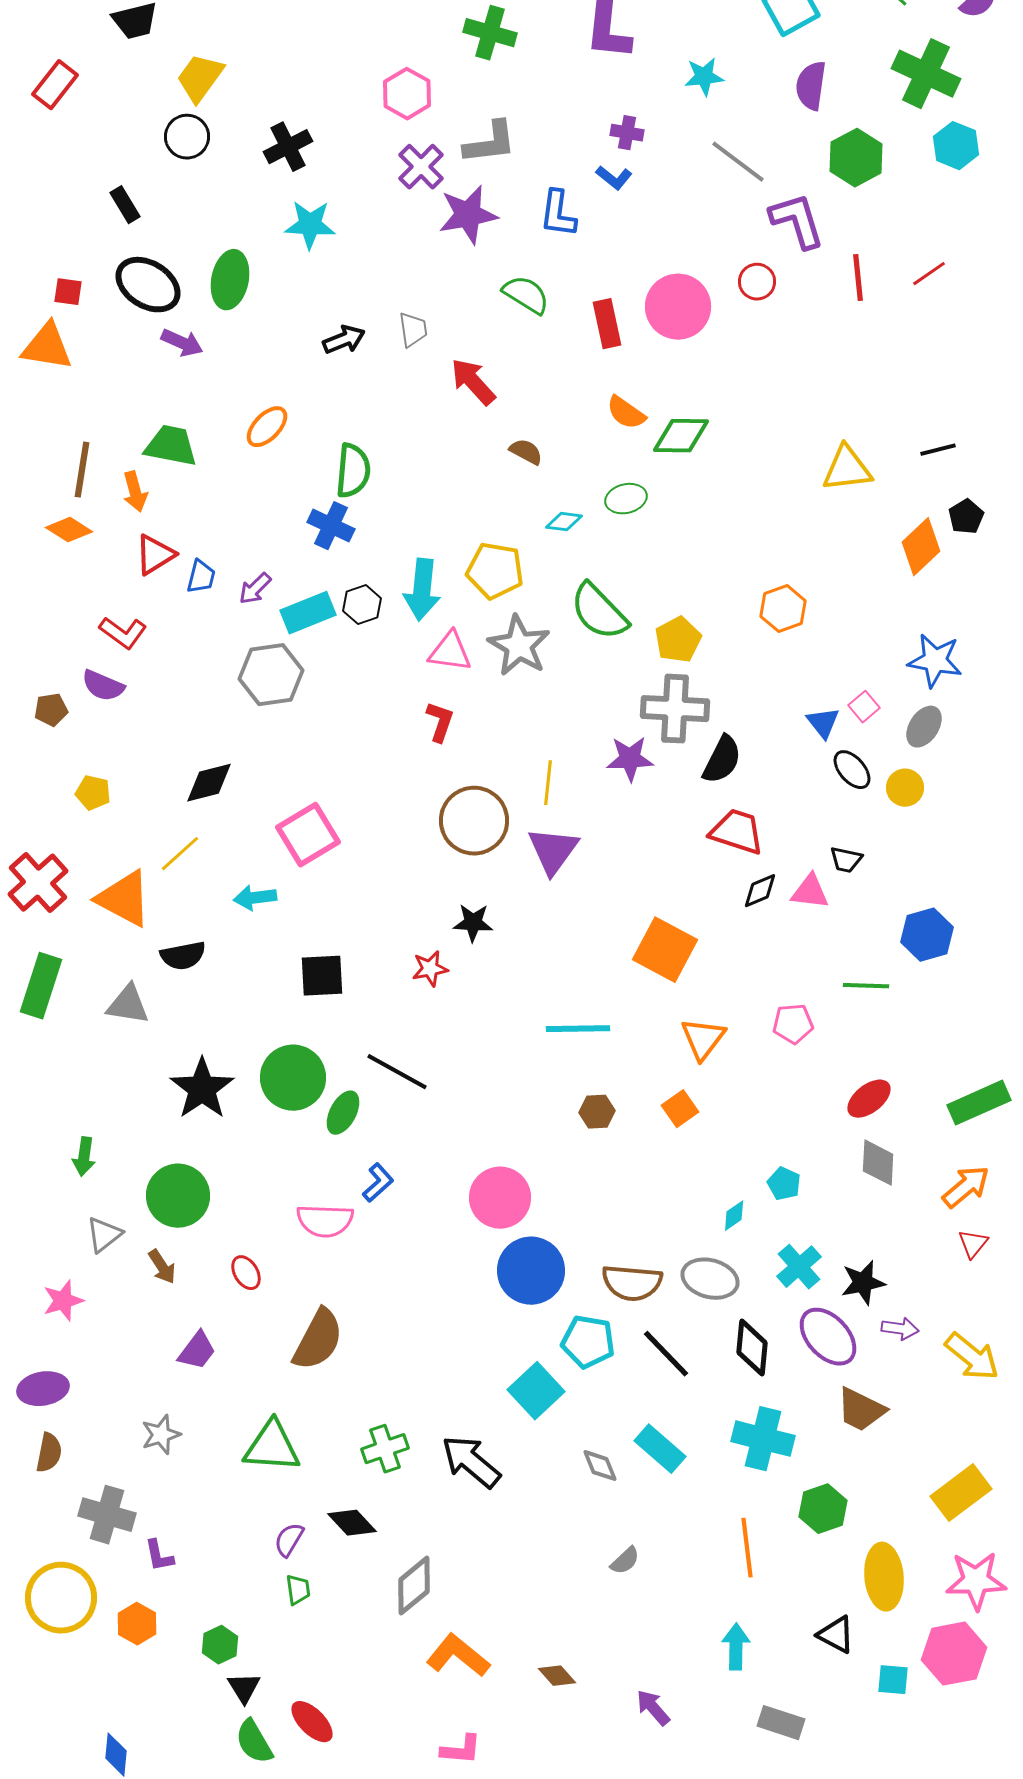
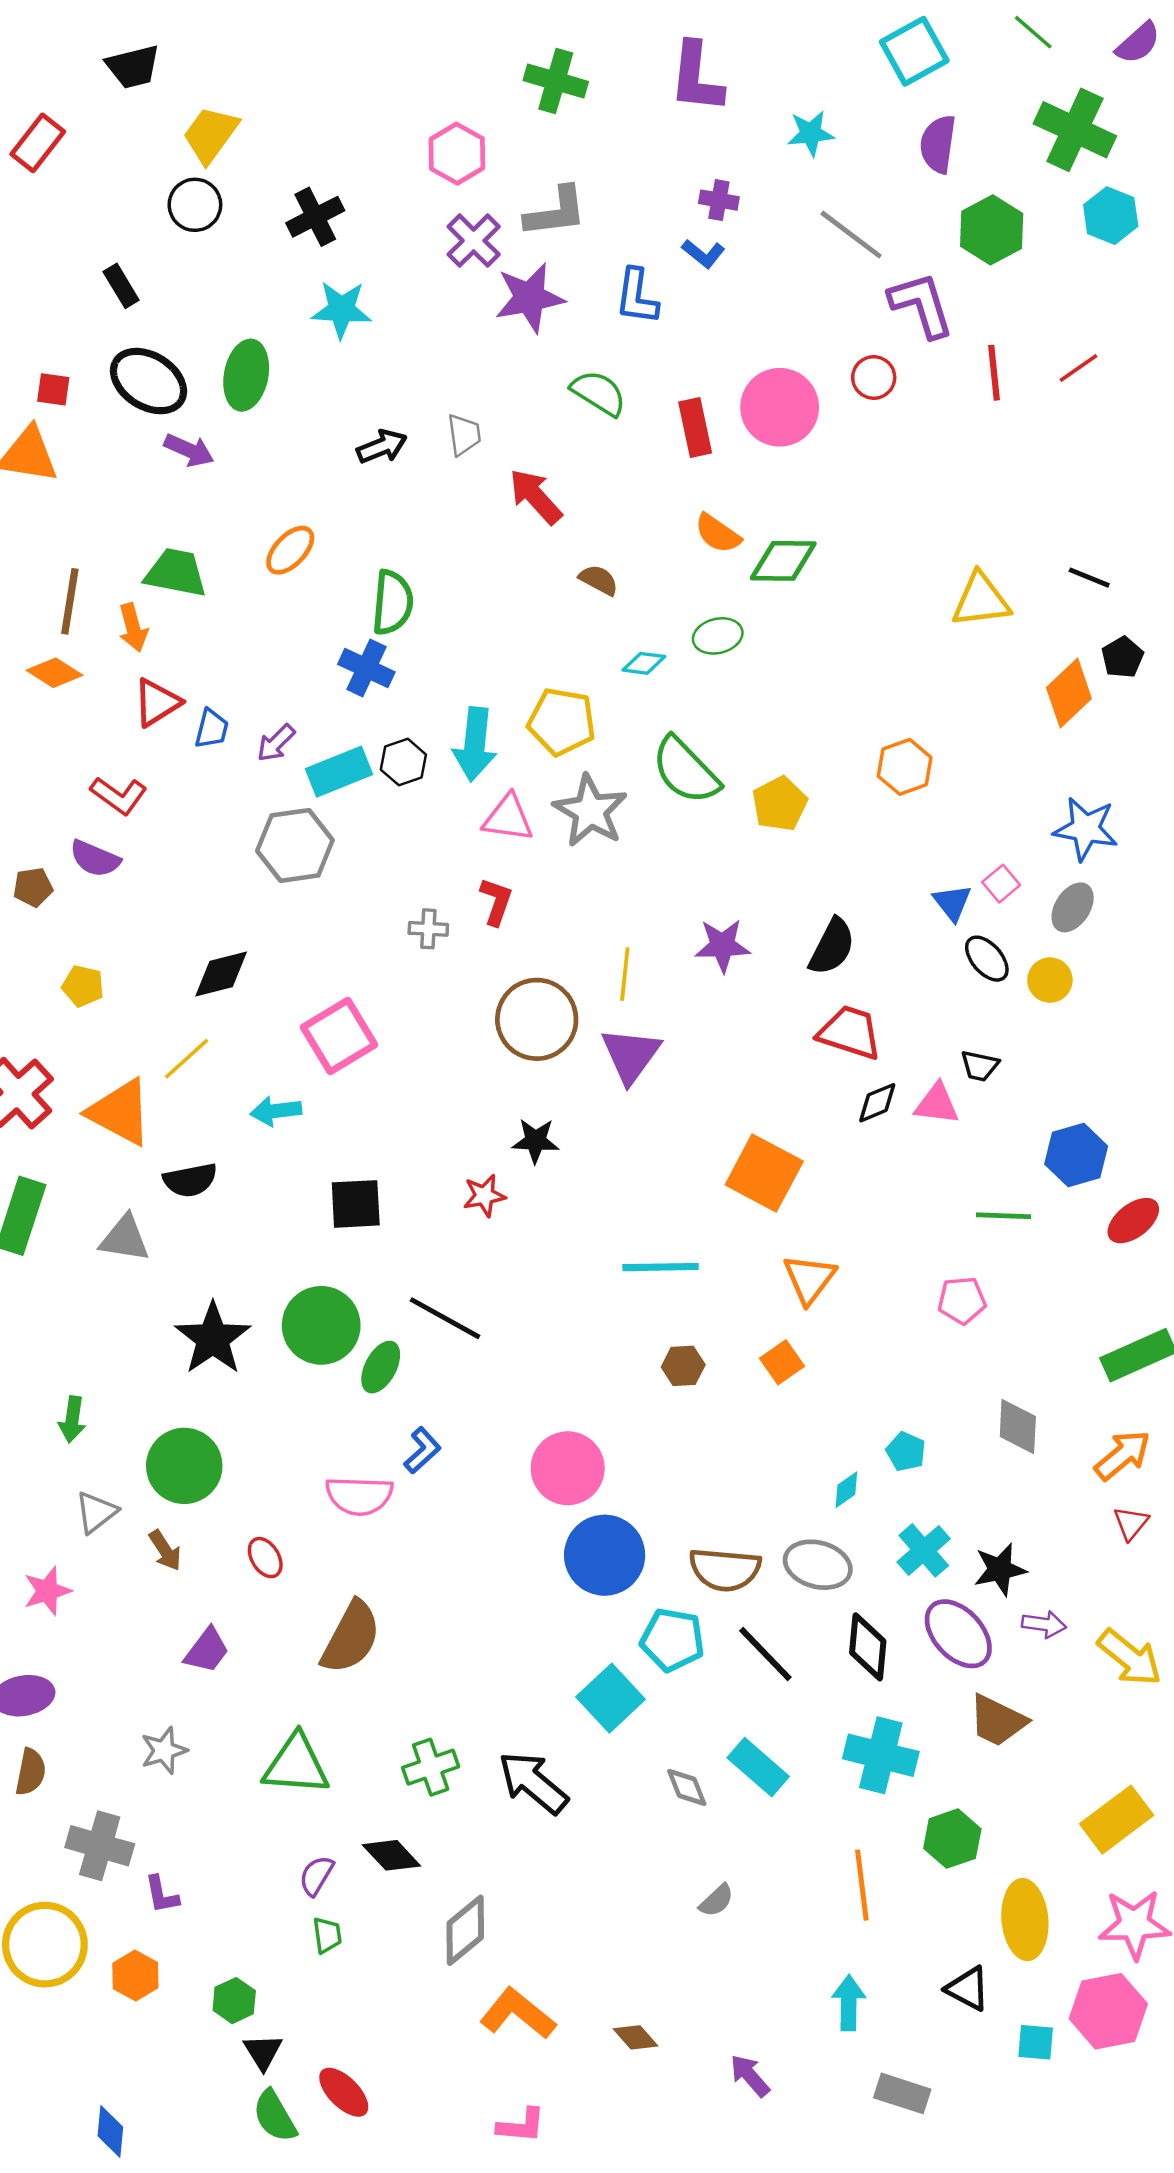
black line: (938, 450) -> (1089, 578), turned 36
gray cross: (675, 709) -> (428, 929), moved, size x0.5
pink pentagon: (793, 1024) -> (962, 1300), moved
red ellipse: (869, 1099) -> (1133, 1221), moved

